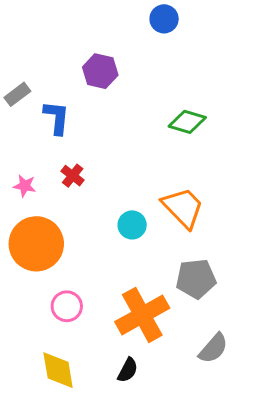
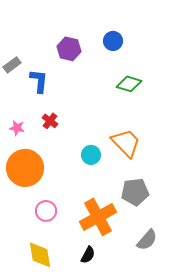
blue circle: (164, 19) -> (113, 41), moved

